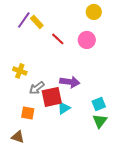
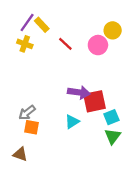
yellow circle: (94, 12) -> (113, 30), moved
yellow cross: (20, 71) -> (25, 44), moved
gray arrow: (37, 88) -> (27, 113), moved
red square: (52, 97) -> (95, 101), moved

